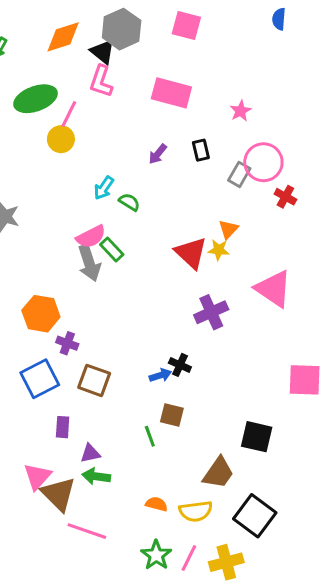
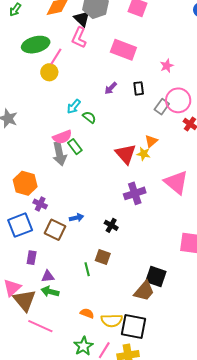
blue arrow: (160, 375) -> (77, 218), moved
brown trapezoid: (218, 473) -> (144, 291), moved
black square: (255, 516) -> (133, 326), moved, turned -32

